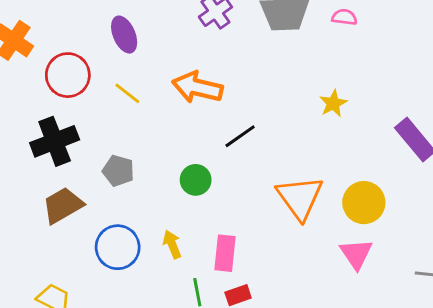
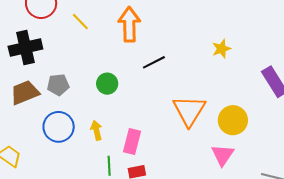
orange arrow: (197, 87) -> (129, 24), turned 68
gray pentagon: (118, 171) -> (58, 85), moved, turned -30
green circle: (196, 180) -> (107, 84), moved

